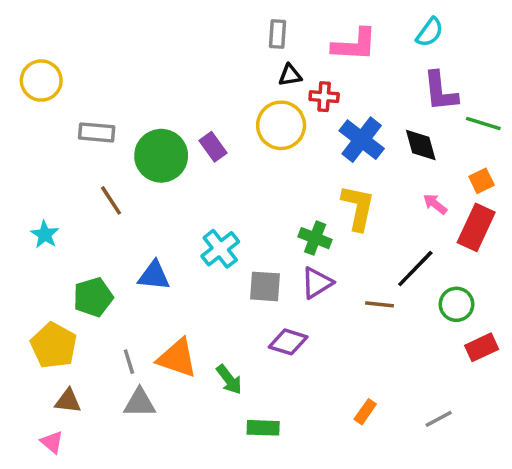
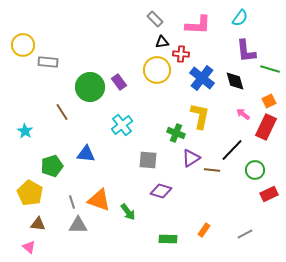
gray rectangle: (277, 34) -> (155, 19), turned -49
gray rectangle: (97, 132) -> (48, 62), moved
cyan cross: (220, 249) -> (122, 125), moved
purple triangle: (317, 283) -> (191, 158), moved
green rectangle: (263, 428) -> (168, 239), moved

